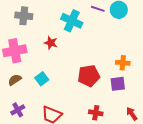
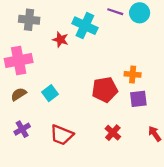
red star: (51, 43) -> (60, 40), moved
orange cross: (123, 63) -> (133, 74), moved
red cross: (96, 113) -> (113, 133), turned 32

